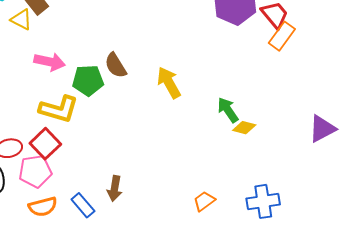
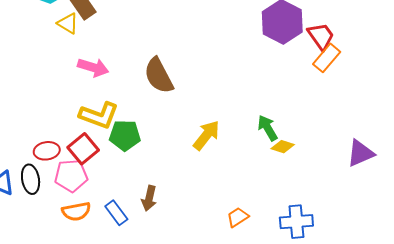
brown semicircle: (116, 65) -> (159, 76), size x1.4
green pentagon: (88, 80) -> (125, 135), moved
yellow arrow: (169, 83) -> (206, 135), moved, turned 64

